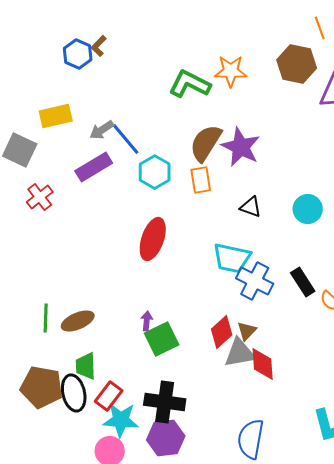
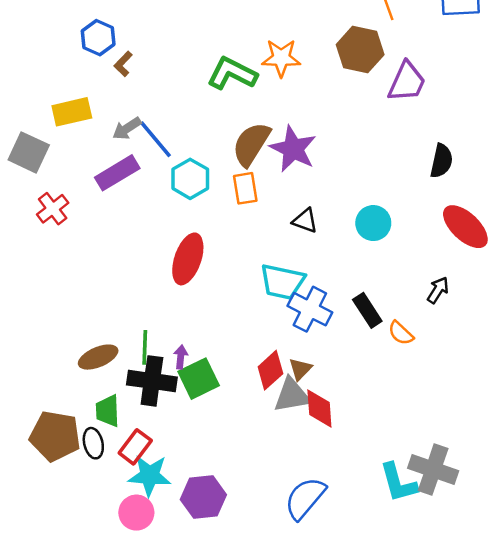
brown L-shape: (99, 46) -> (123, 64), moved
green line: (46, 318) -> (145, 347), moved
black ellipse: (74, 393) -> (93, 443), size x0.7
black cross: (165, 402) -> (152, 381), moved
blue semicircle: (251, 439) -> (305, 498), turned 30

